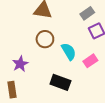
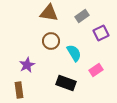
gray rectangle: (87, 13) -> (82, 16), moved
pink rectangle: (90, 61) -> (96, 70), moved

